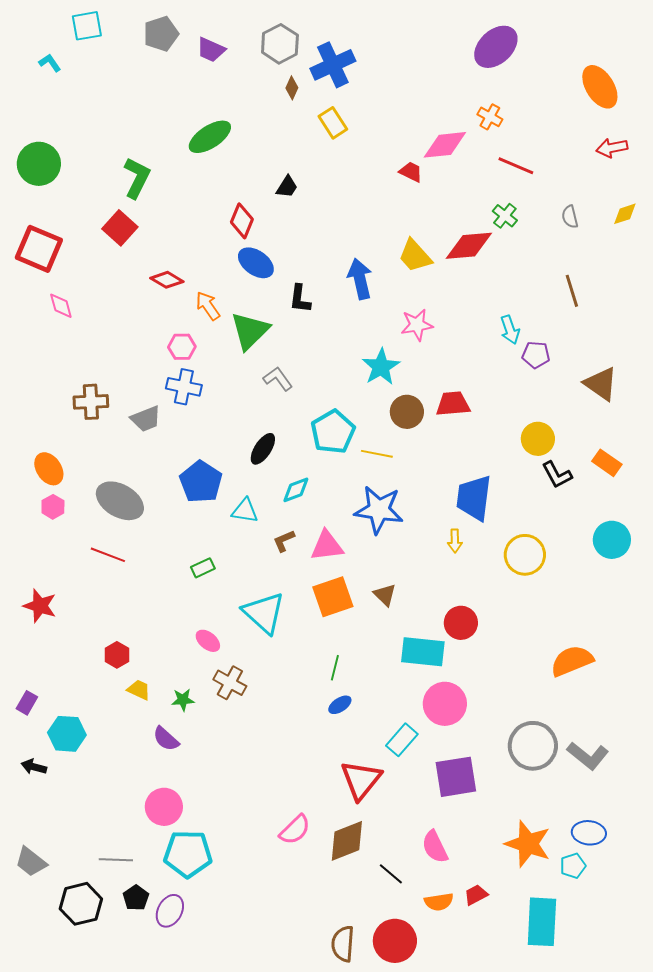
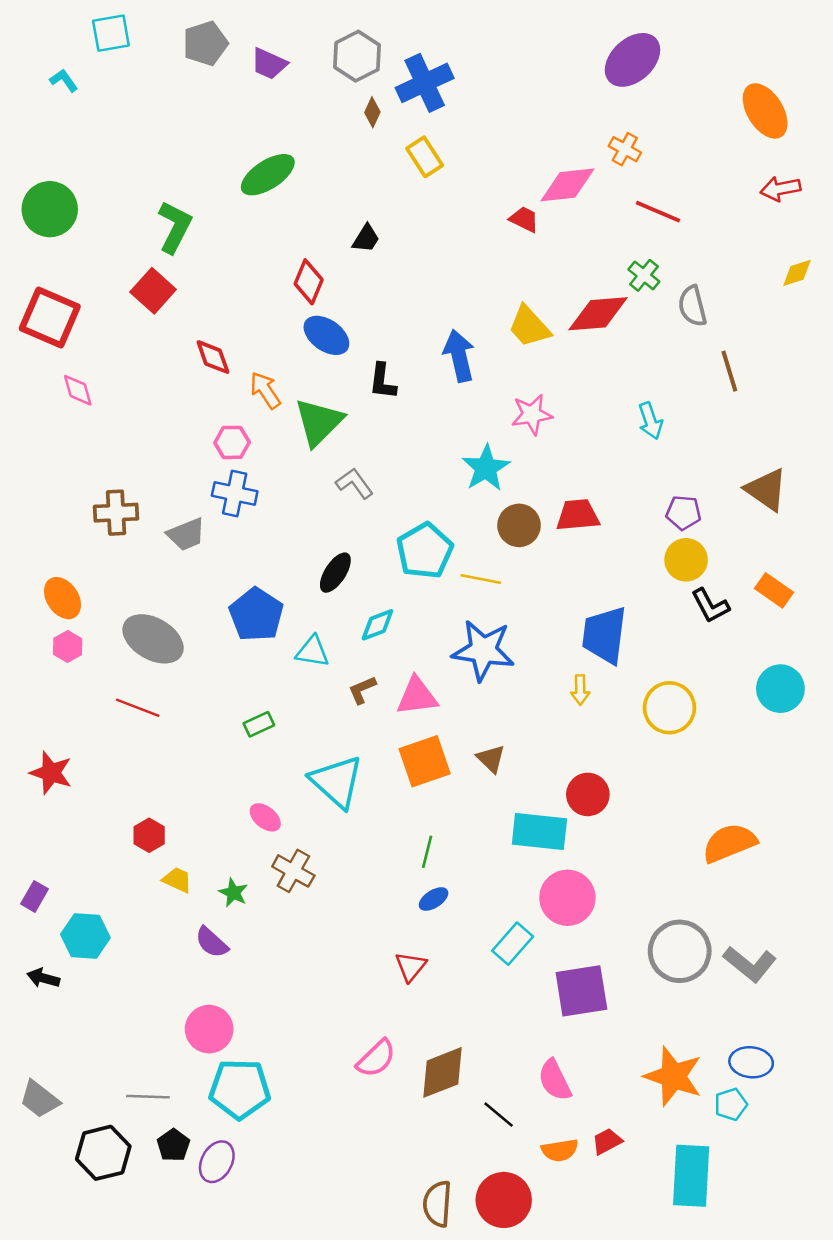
gray semicircle: (570, 217) -> (692, 306), moved, size x1.4
red diamond: (167, 280) -> (213, 357), turned 40
purple pentagon: (536, 355) -> (684, 513), moved
green star: (183, 700) -> (233, 893), turned 30
red triangle: (361, 780) -> (411, 967), moved, size x0.6

